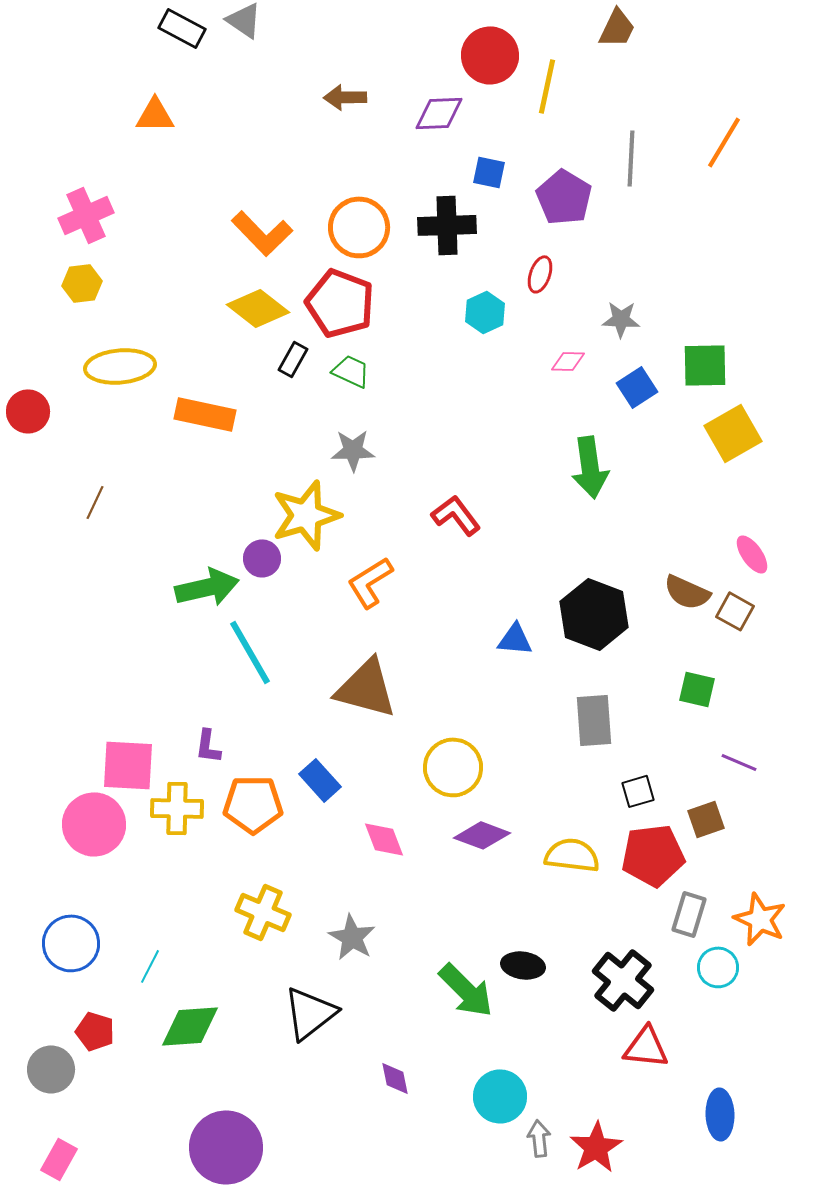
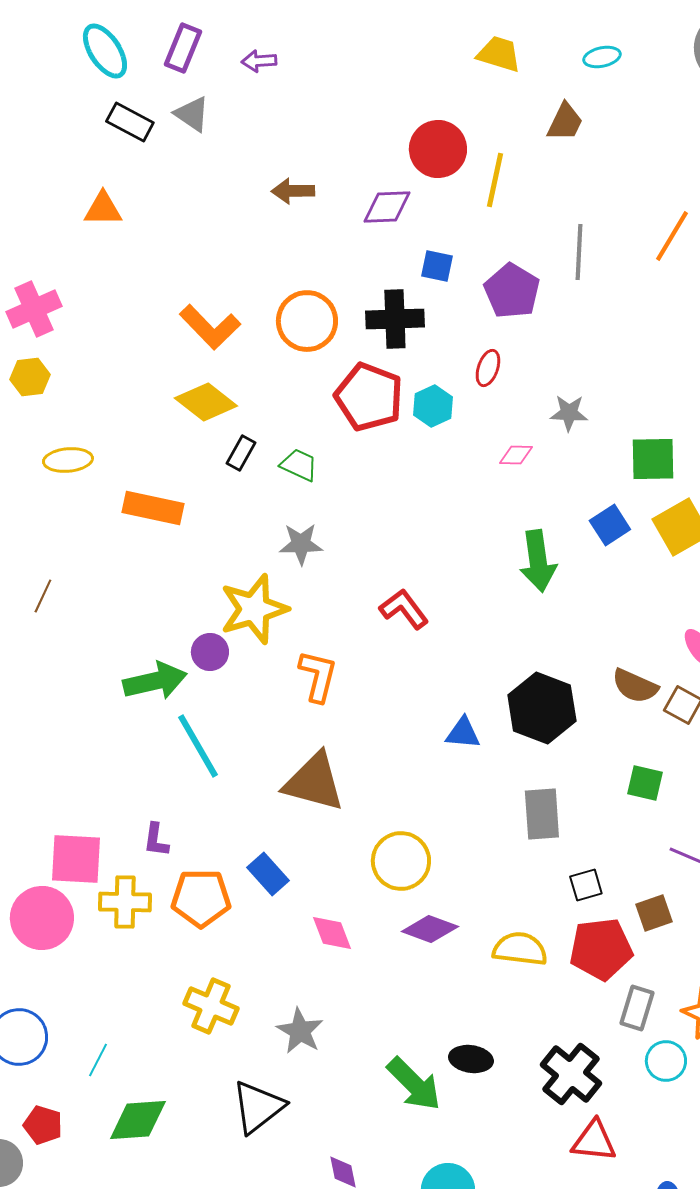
red pentagon: (340, 303) -> (369, 397), moved
yellow ellipse: (120, 366) -> (68, 460), size x0.7
blue square: (637, 387) -> (610, 525), moved
orange L-shape: (370, 582) -> (318, 676), turned 136

